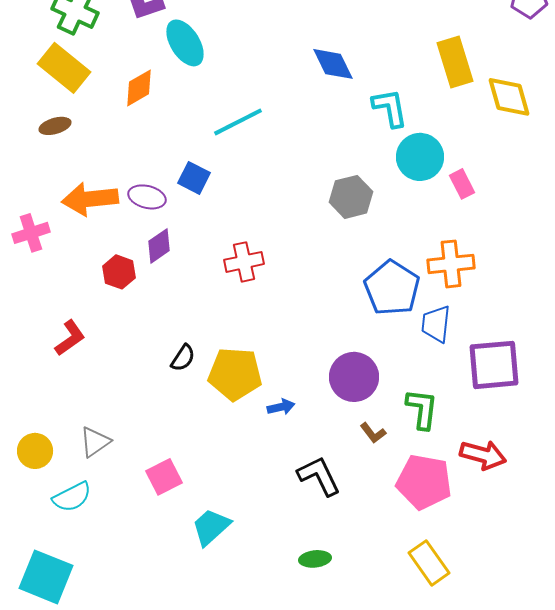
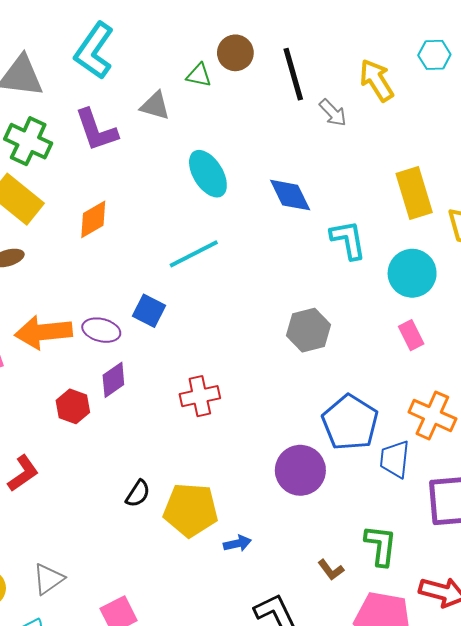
cyan ellipse: (185, 43) -> (208, 174), moved
cyan circle: (420, 157) -> (412, 273), moved
pink rectangle: (462, 184) -> (411, 335), moved
orange cross: (451, 264) -> (432, 415), moved, turned 30
purple circle: (354, 377) -> (300, 470), moved

